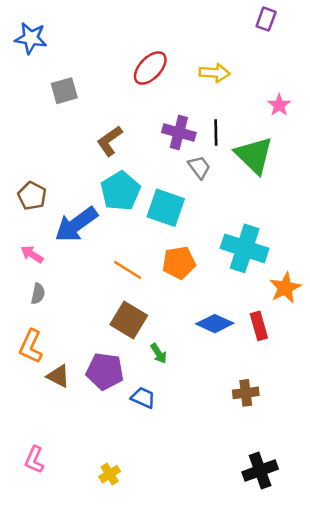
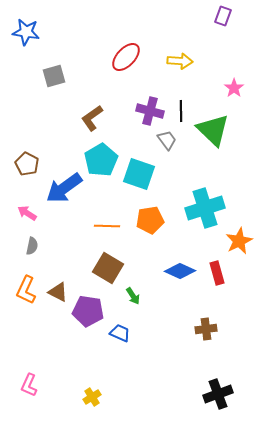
cyan cross: (245, 248) -> (205, 208), turned -36
orange line: (128, 270) -> (107, 226), turned -30
brown triangle: (58, 376) -> (58, 292), moved

